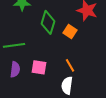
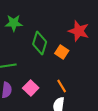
pink square: (39, 67) -> (31, 88), turned 35

